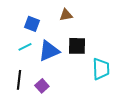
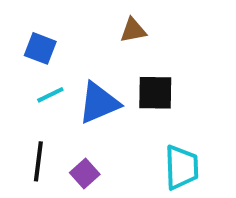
blue square: (32, 24) -> (40, 48), moved
cyan trapezoid: (101, 69) -> (181, 167), moved

